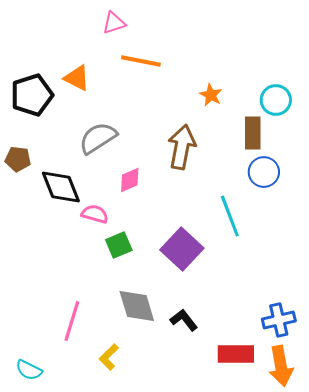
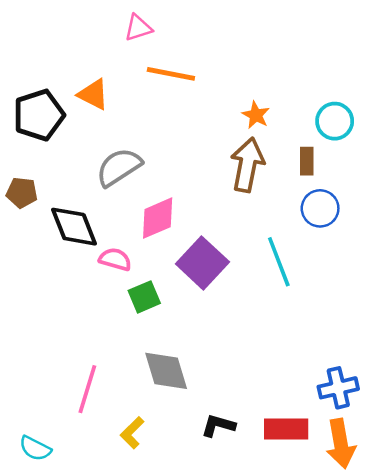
brown rectangle: (253, 133) -> (307, 161), size x0.7
brown arrow: (182, 147) -> (247, 165), moved
pink diamond: (130, 180) -> (158, 218), size x1.4
purple square: (182, 249) -> (202, 263), moved
black L-shape: (184, 320) -> (218, 425), moved, turned -36

